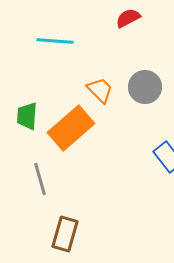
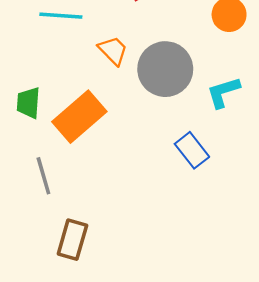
gray circle: (145, 87) -> (165, 69), size x1.4
orange trapezoid: (100, 90) -> (113, 51), moved

